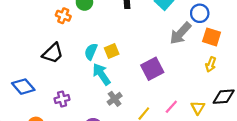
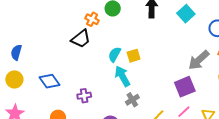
gray arrow: (180, 33) -> (199, 60), moved
black trapezoid: (53, 53) -> (81, 39), moved
purple square: (152, 69) -> (185, 87), moved

